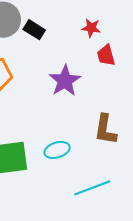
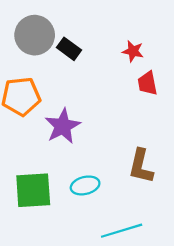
purple star: (65, 81) -> (63, 126), moved

